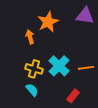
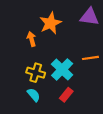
orange line: (86, 68) -> (90, 58), moved
red rectangle: (73, 96) -> (66, 95), moved

